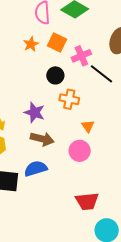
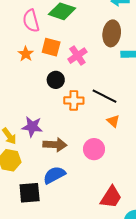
black line: (102, 74) -> (105, 96), moved
purple star: (34, 112) -> (32, 127), moved
orange triangle: (88, 126) -> (113, 121), moved
red trapezoid: (87, 201) -> (111, 197), turned -40

